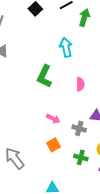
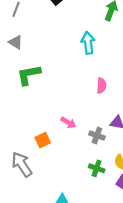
green L-shape: (44, 76) -> (29, 75), moved, turned 50
orange square: (54, 145) -> (43, 140), moved

